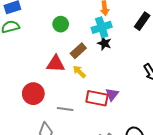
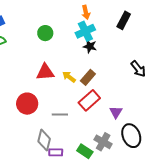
brown rectangle: (78, 51) -> (88, 77), moved
purple triangle: (112, 94) -> (116, 112), moved
red rectangle: (97, 98) -> (89, 100), turned -45

